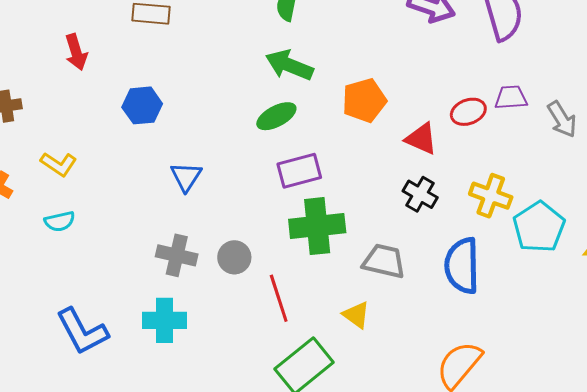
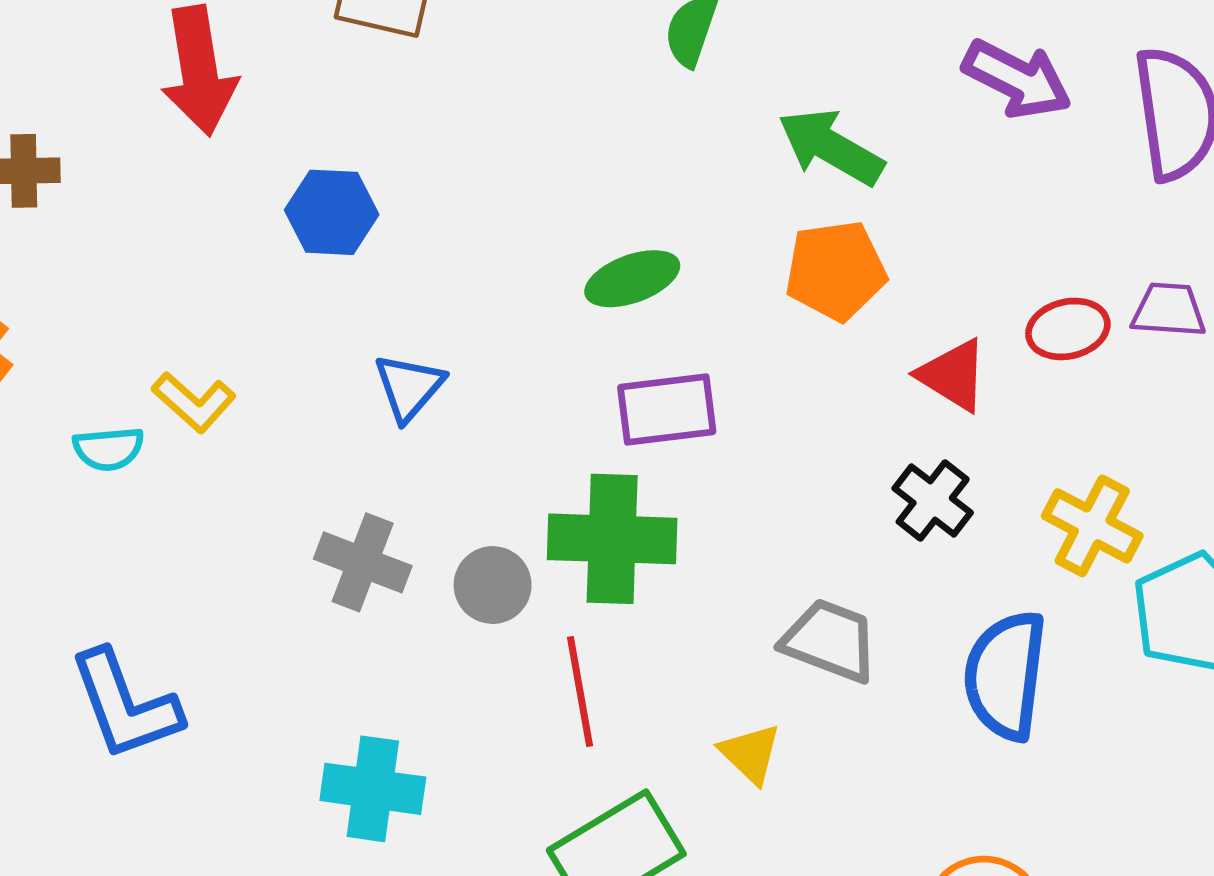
red arrow: (76, 52) -> (199, 71), size x1.5
green arrow: (289, 65) -> (831, 147), moved
yellow L-shape: (59, 164) -> (194, 402), moved
green cross: (317, 226) -> (612, 539), moved
cyan cross: (164, 320) -> (373, 789), moved

